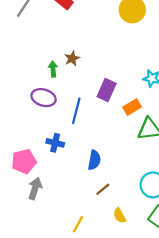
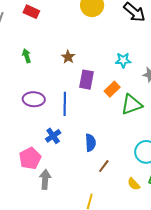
brown star: (72, 58) -> (68, 57), moved
green arrow: (53, 69) -> (27, 56), moved
blue cross: (55, 143) -> (53, 136), turned -35
yellow semicircle: (120, 216) -> (134, 184), moved

